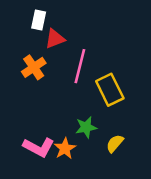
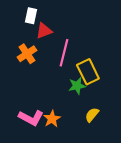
green star: (86, 127) -> (77, 86), moved

